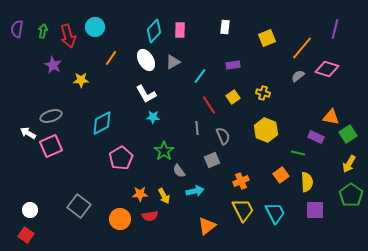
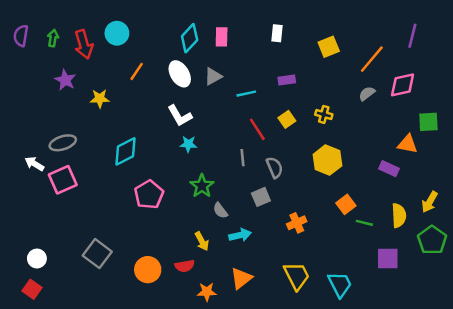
pink diamond: (327, 69) -> (403, 85), turned -30
cyan line: (200, 76) -> (246, 94), turned 42
green square: (348, 134) -> (428, 122), moved, turned 30
green line: (298, 153) -> (364, 223), moved
orange square: (281, 175) -> (346, 204), moved
yellow semicircle: (307, 182) -> (399, 215), moved
orange star: (140, 194) -> (207, 292), moved
yellow trapezoid: (243, 210) -> (297, 276), moved
cyan trapezoid: (275, 213) -> (340, 284), moved
orange triangle: (207, 226) -> (241, 278), moved

